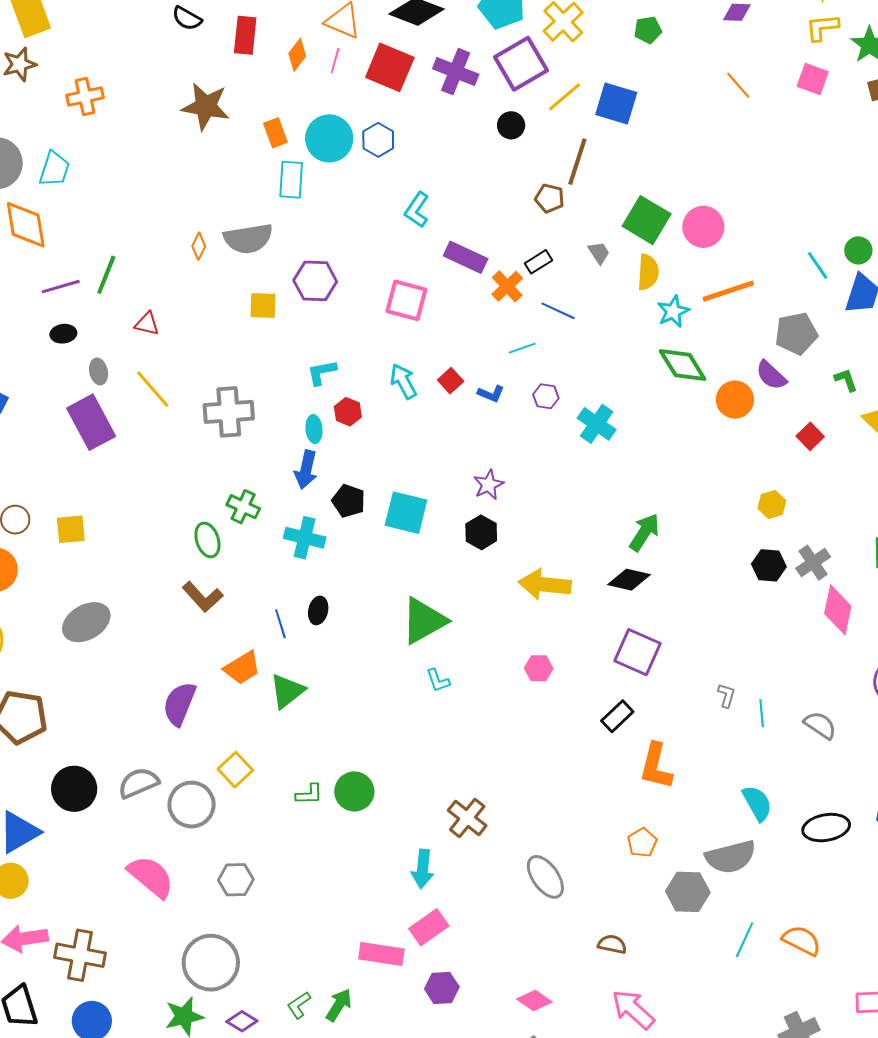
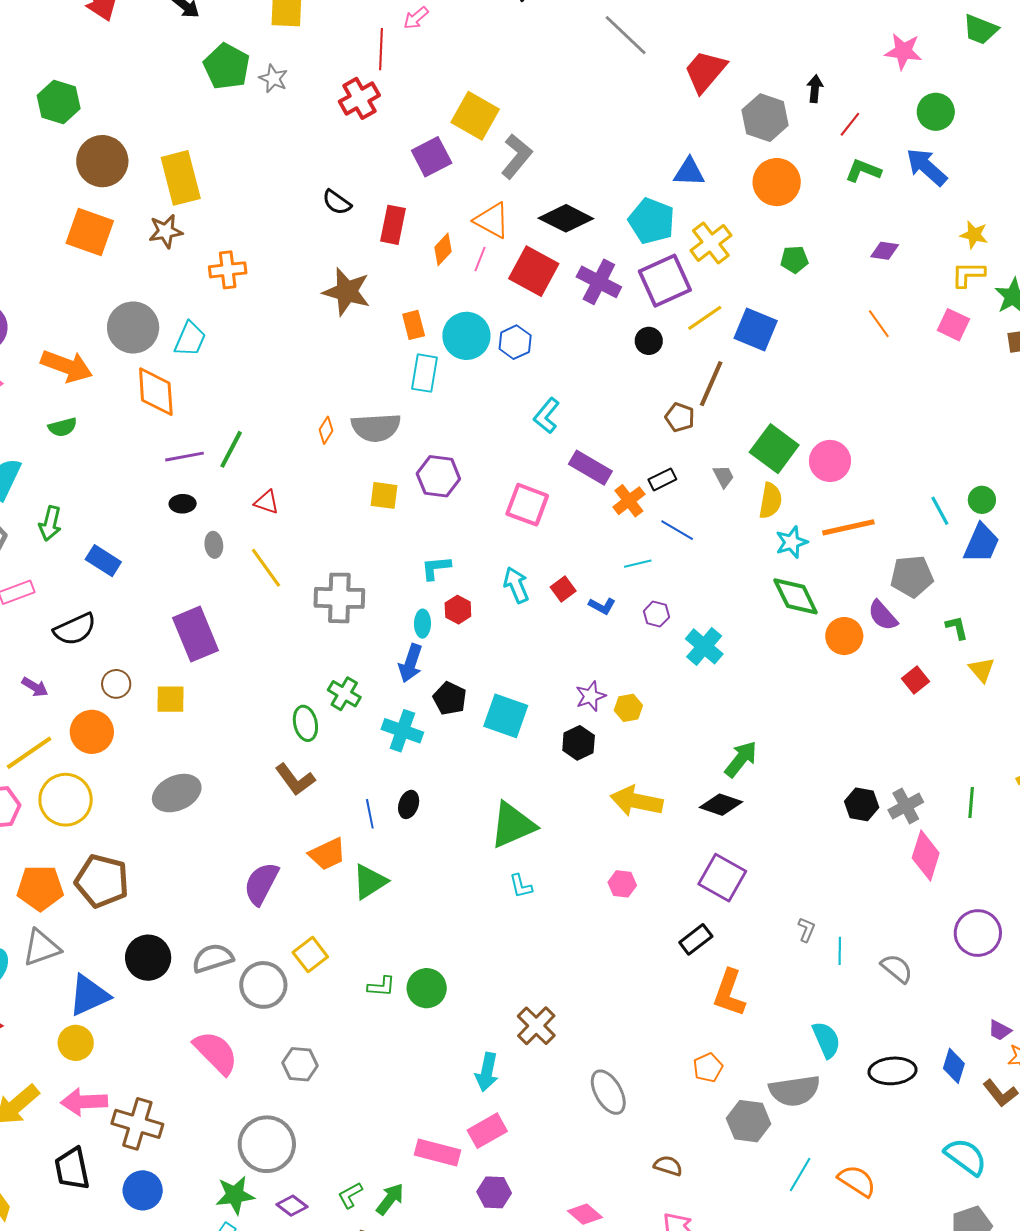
purple rectangle: (91, 422) -> (195, 634), moved
yellow hexagon: (772, 505) -> (628, 708), moved

